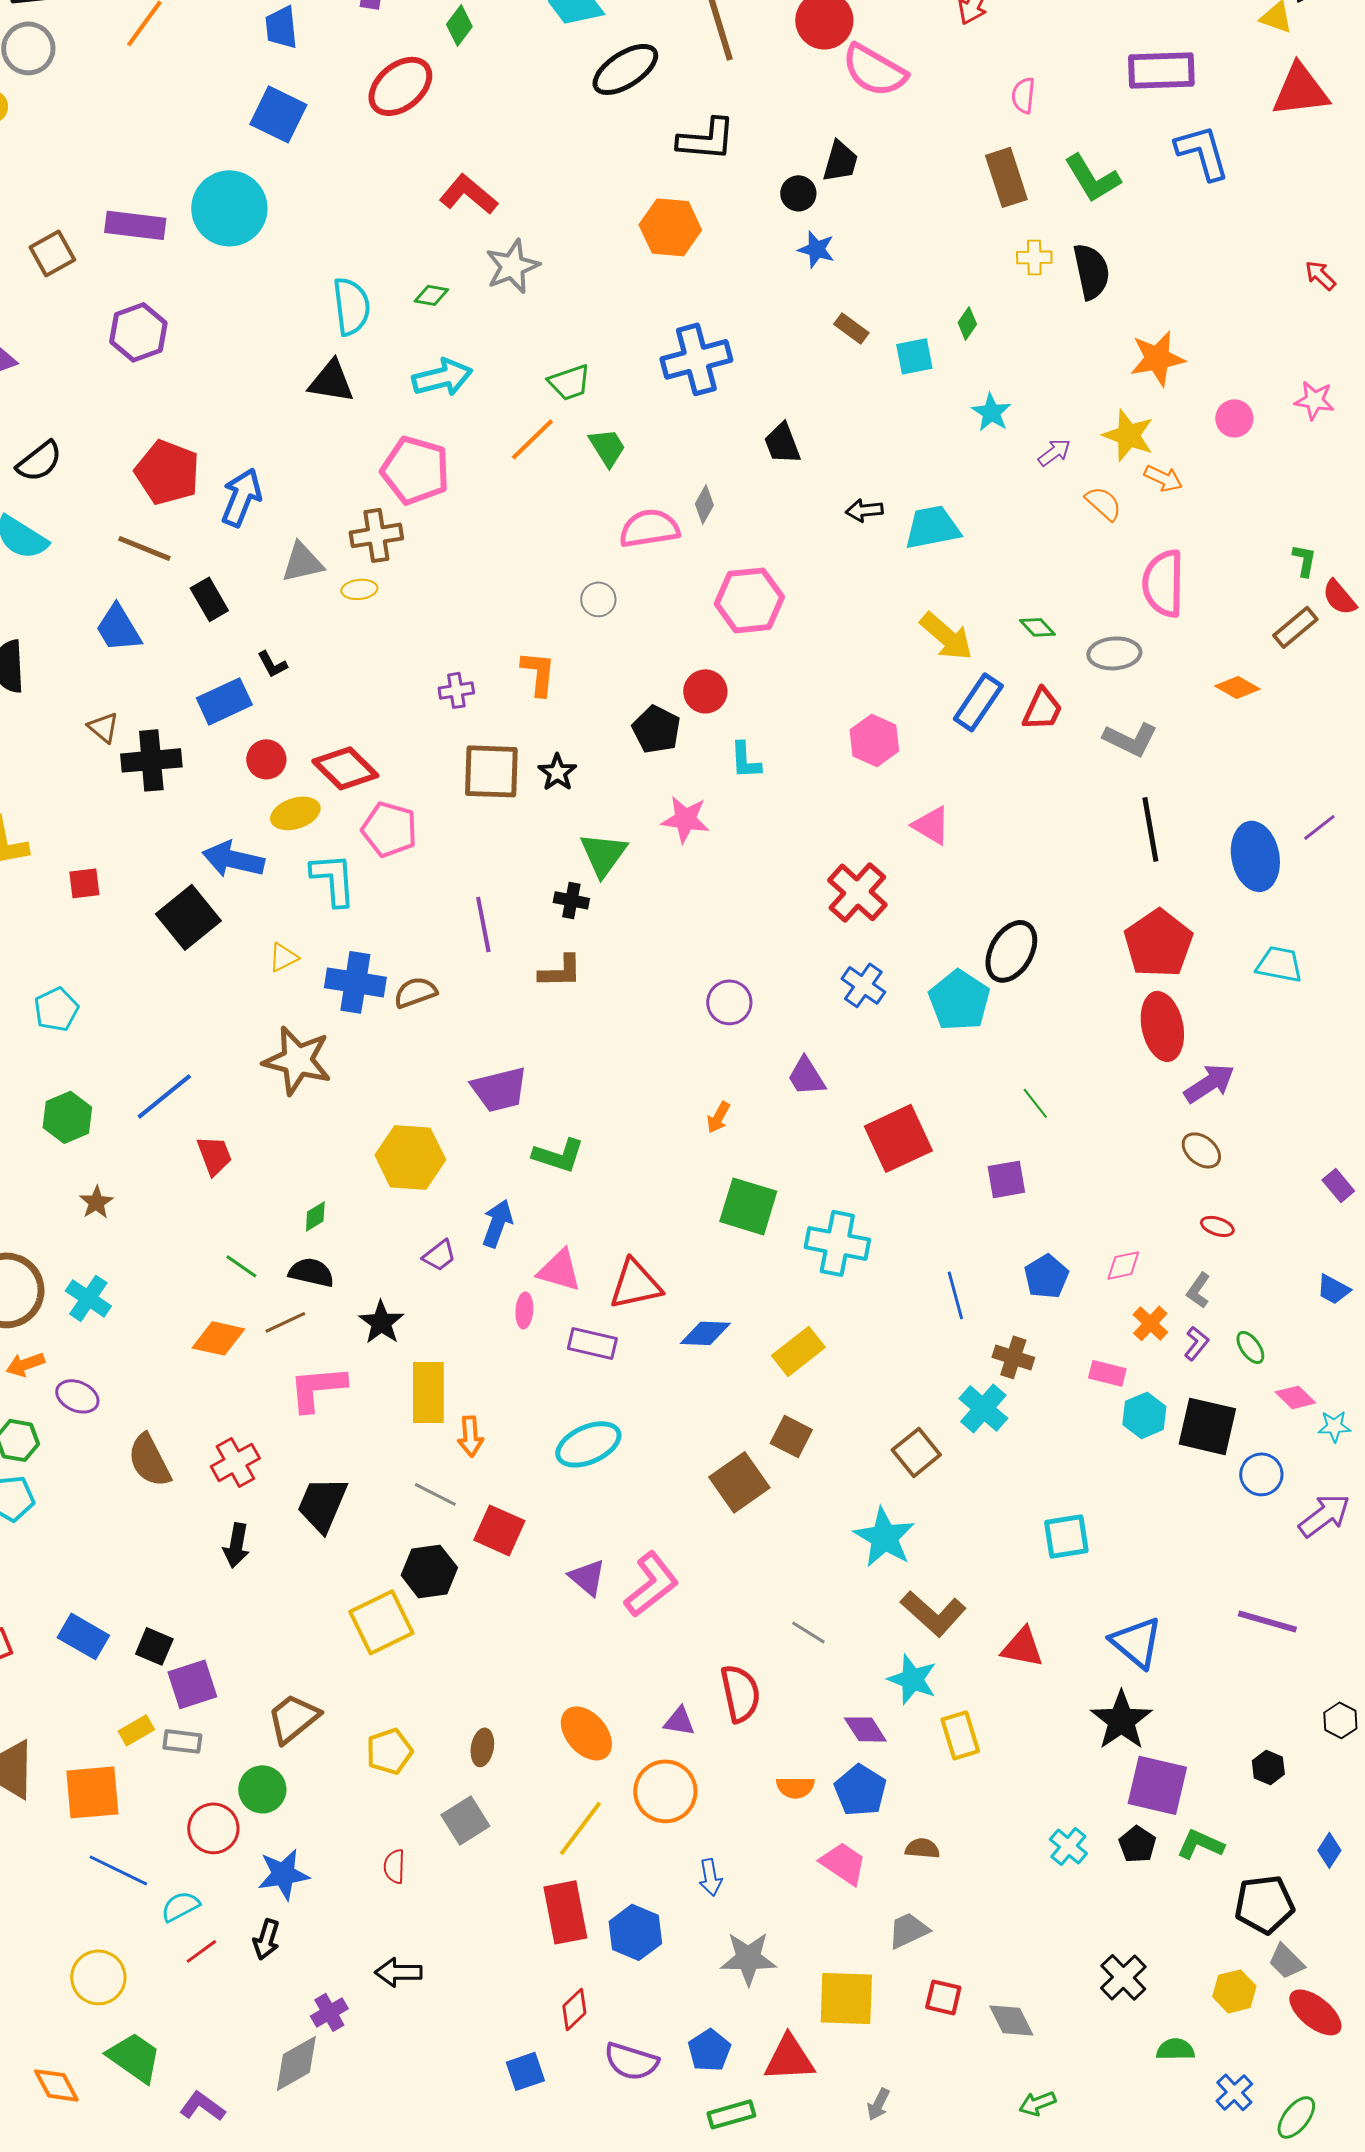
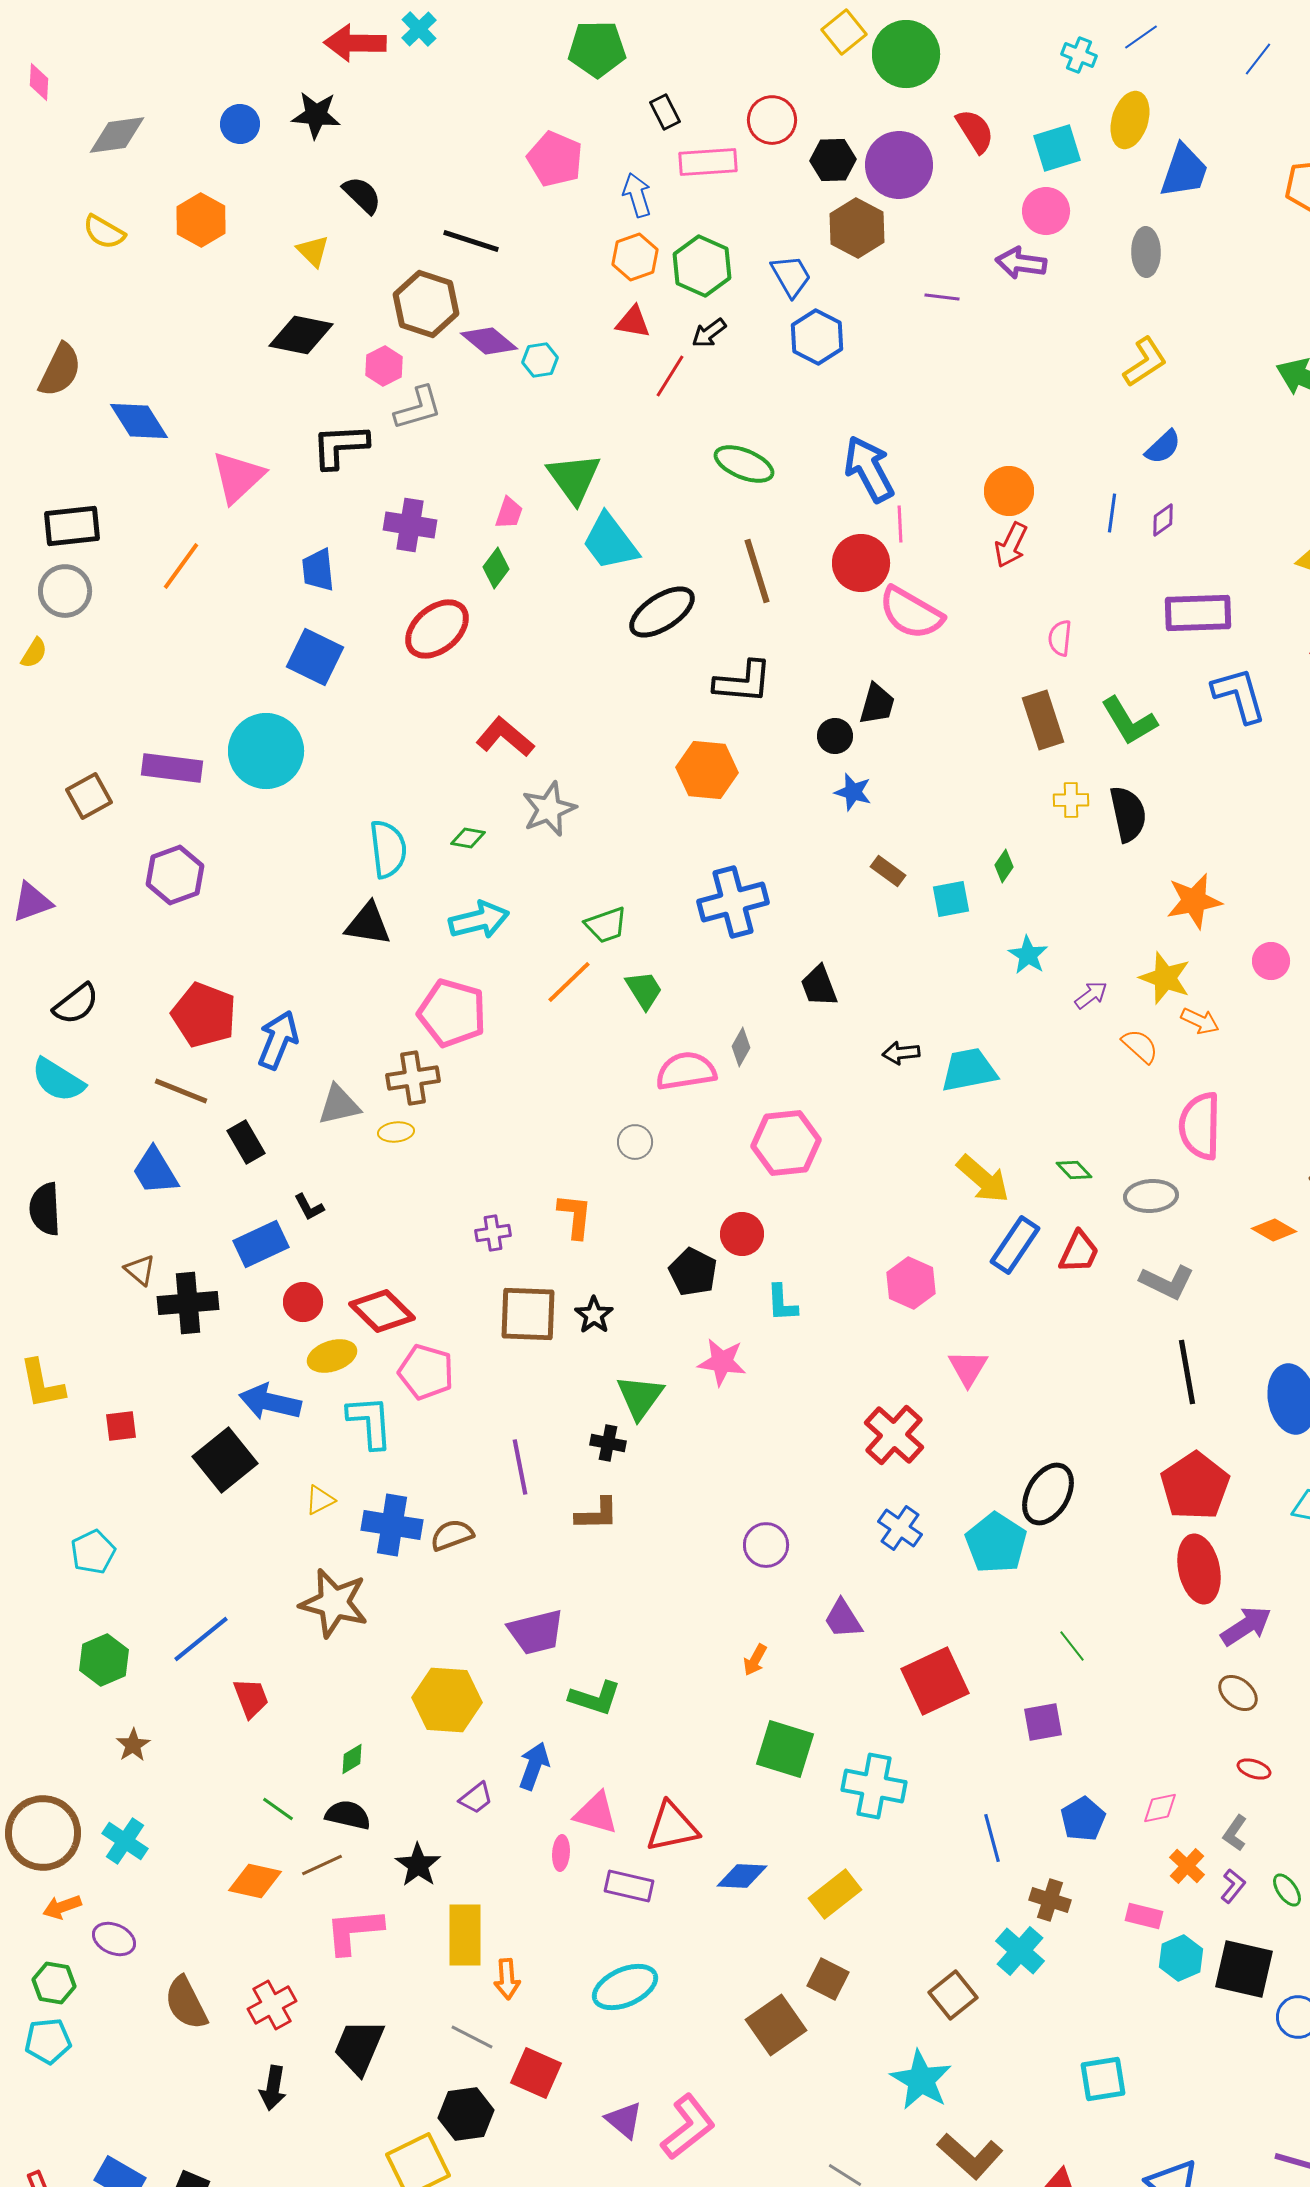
pink triangle: (931, 825) -> (968, 1368), turned 30

